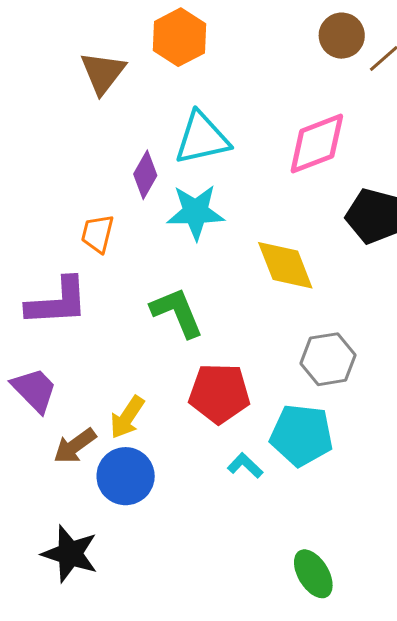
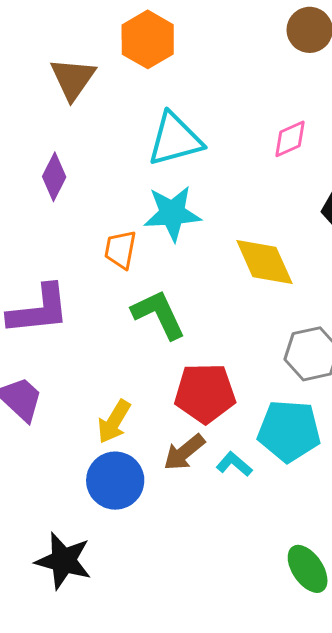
pink diamond: (317, 144) -> (290, 139), size x0.6
purple diamond: (145, 175) -> (54, 177), moved
orange trapezoid: (98, 234) -> (120, 250), moved
brown arrow: (75, 446) -> (184, 452), moved

